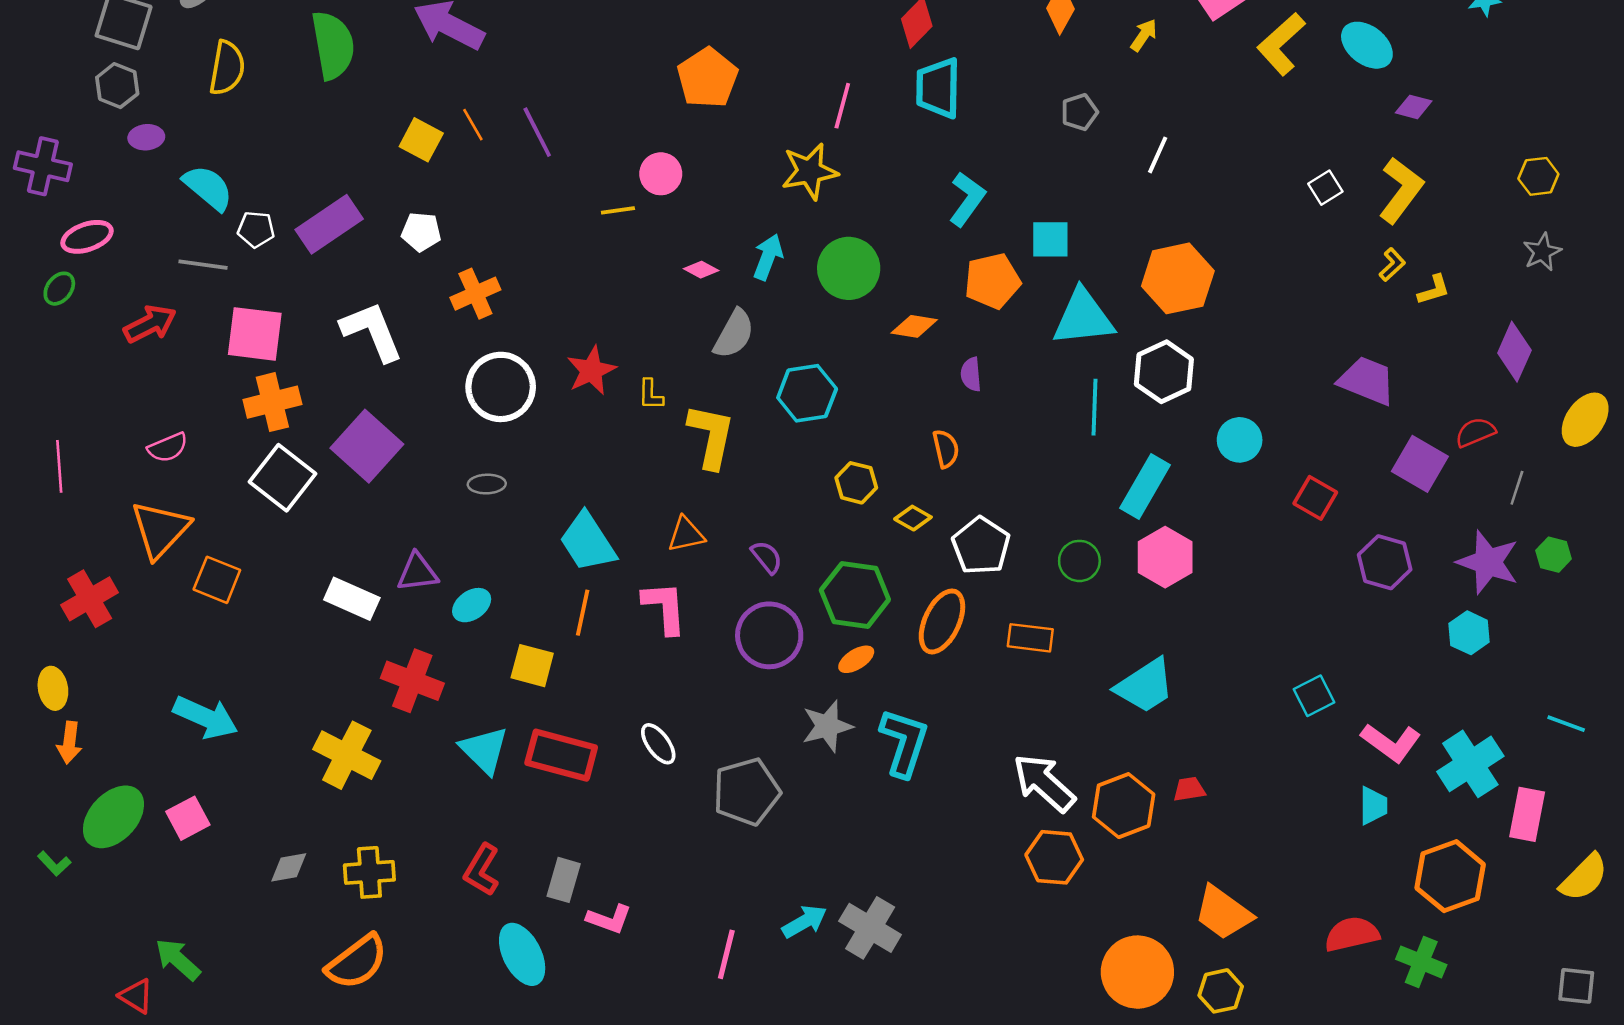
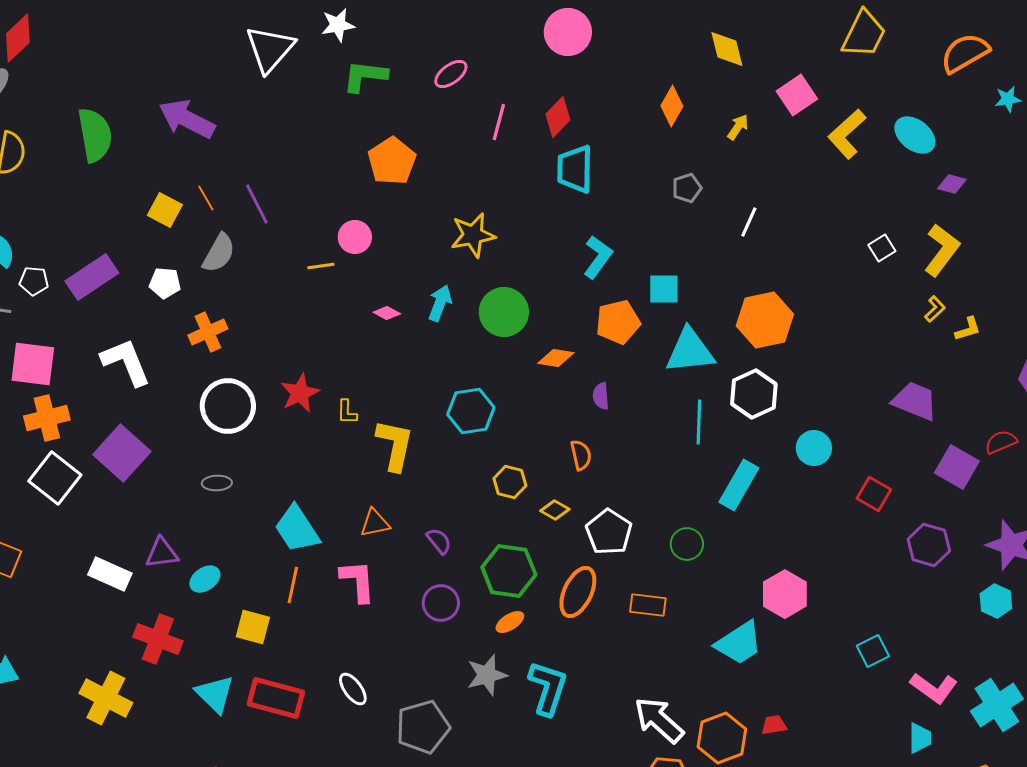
pink line: (842, 106) -> (499, 122), moved
gray semicircle: (734, 334) -> (219, 253), moved
pink hexagon: (1165, 557) -> (785, 594), moved
purple circle: (769, 635) -> (441, 603), size x0.7

